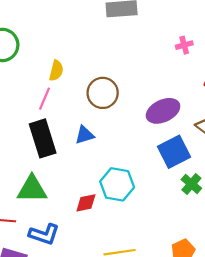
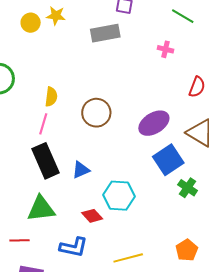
pink cross: (184, 45) -> (165, 49), moved, turned 35
blue triangle: (85, 135) -> (81, 170), moved
red diamond: (86, 203) -> (92, 216), turned 65
blue L-shape: (44, 234) -> (74, 247), moved

